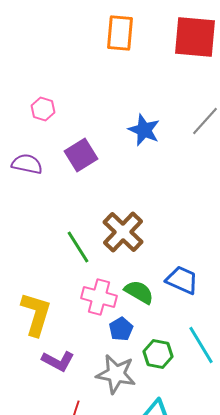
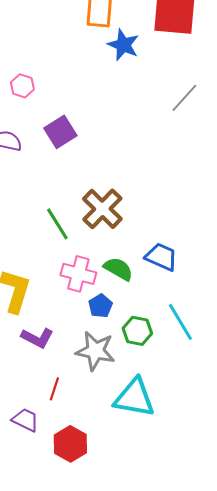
blue star: (144, 130) -> (123, 45), moved

